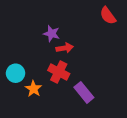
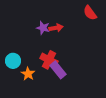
red arrow: (65, 48) -> (56, 28), moved
purple rectangle: (84, 92) -> (58, 70), moved

